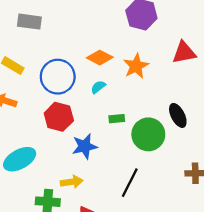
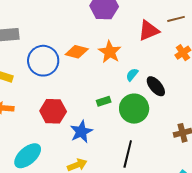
blue circle: (58, 77) -> (43, 61), moved
cyan semicircle: (98, 87) -> (132, 75), moved

